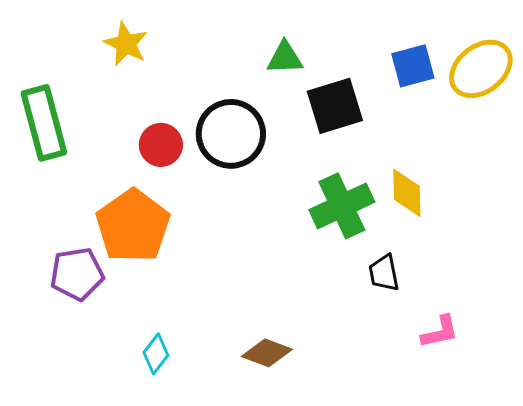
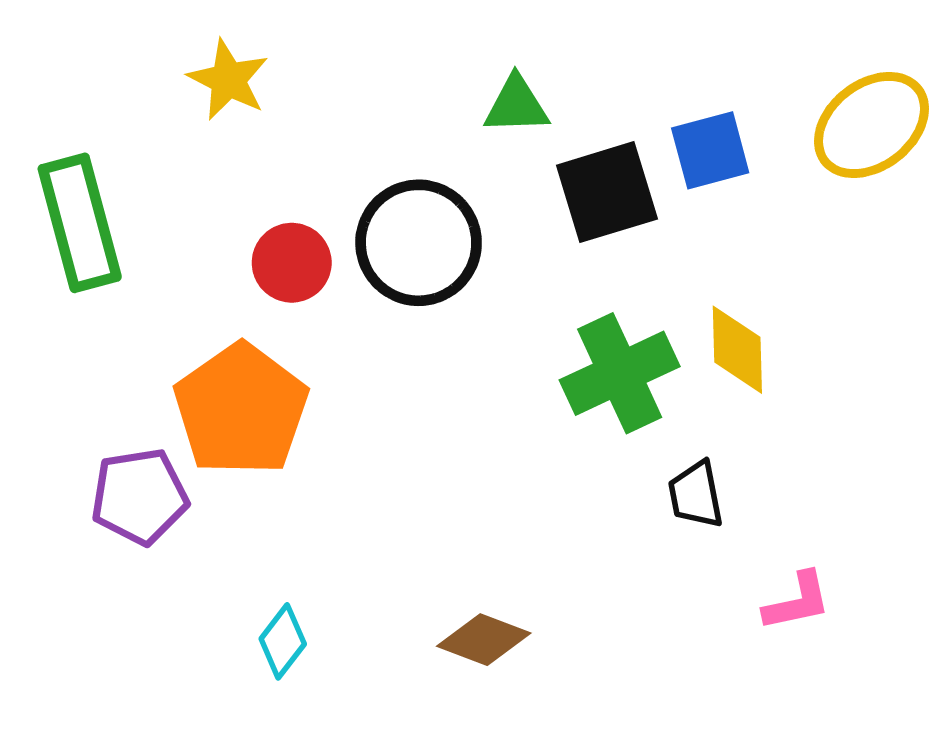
blue square: (413, 66) -> (710, 150), moved

